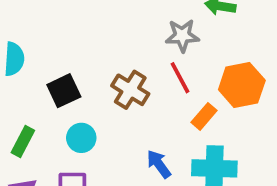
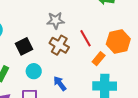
gray star: (182, 36) -> (56, 20), moved
blue arrow: (159, 164) -> (60, 84), moved

